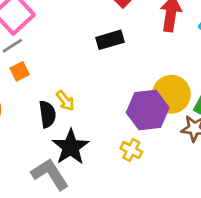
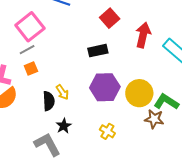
purple hexagon: (148, 110) -> (105, 87), moved
black star: (71, 147) -> (64, 126), size x0.6

